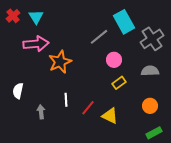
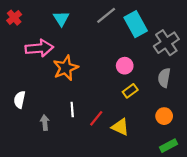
cyan triangle: (36, 17) -> (61, 19), moved
gray line: (99, 37) -> (106, 15), moved
gray semicircle: (150, 71) -> (164, 78), turned -78

